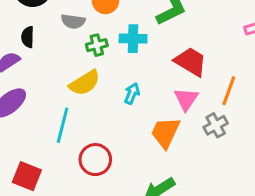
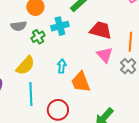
yellow semicircle: (85, 83) -> (25, 65), moved
cyan arrow: (132, 94) -> (62, 66), moved
orange trapezoid: (165, 133) -> (81, 82), moved, turned -30

